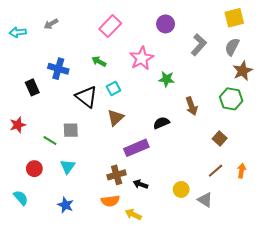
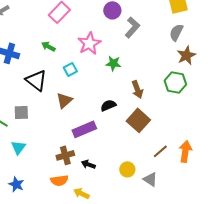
gray L-shape: (199, 45) -> (132, 27), moved
cyan square: (113, 88) -> (70, 69), moved
brown square: (220, 138) -> (138, 120), moved, size x1.6
orange arrow: (241, 171) -> (185, 151), size x1.5

